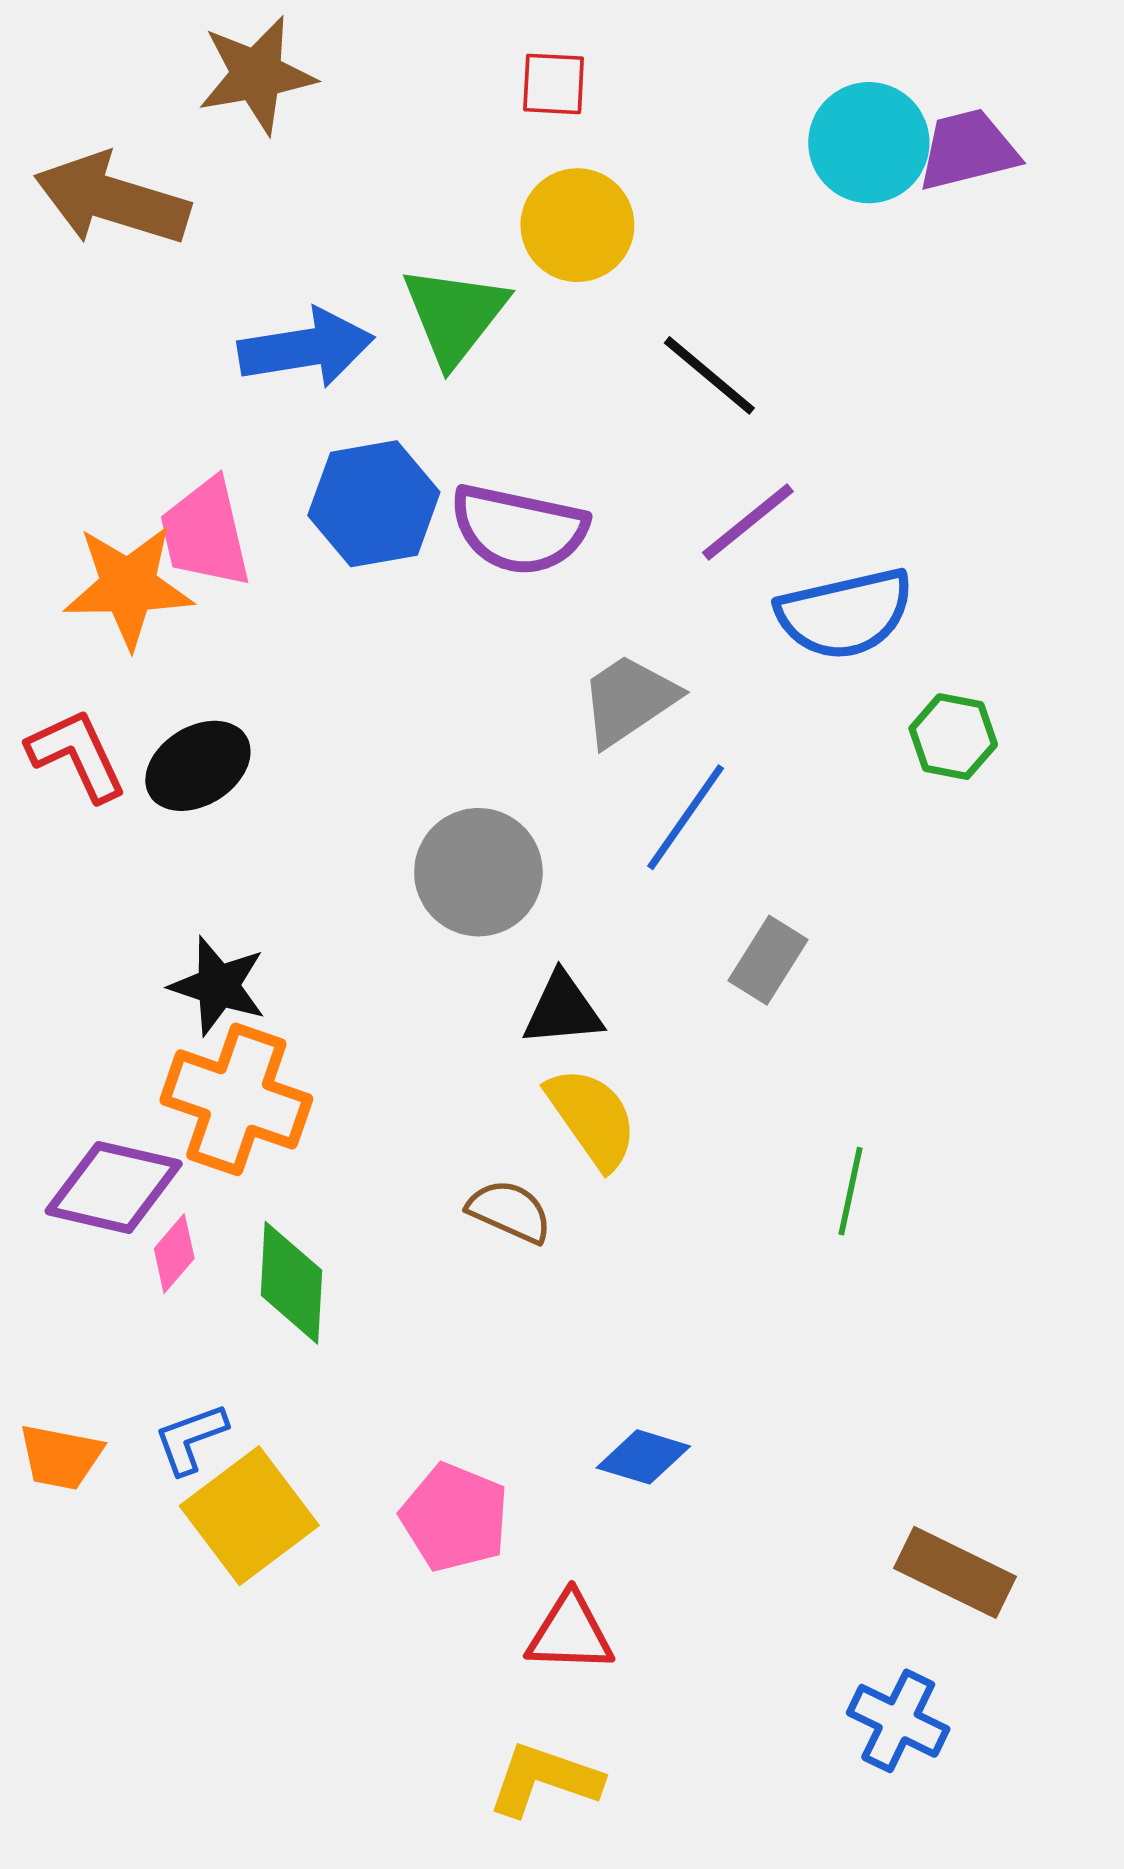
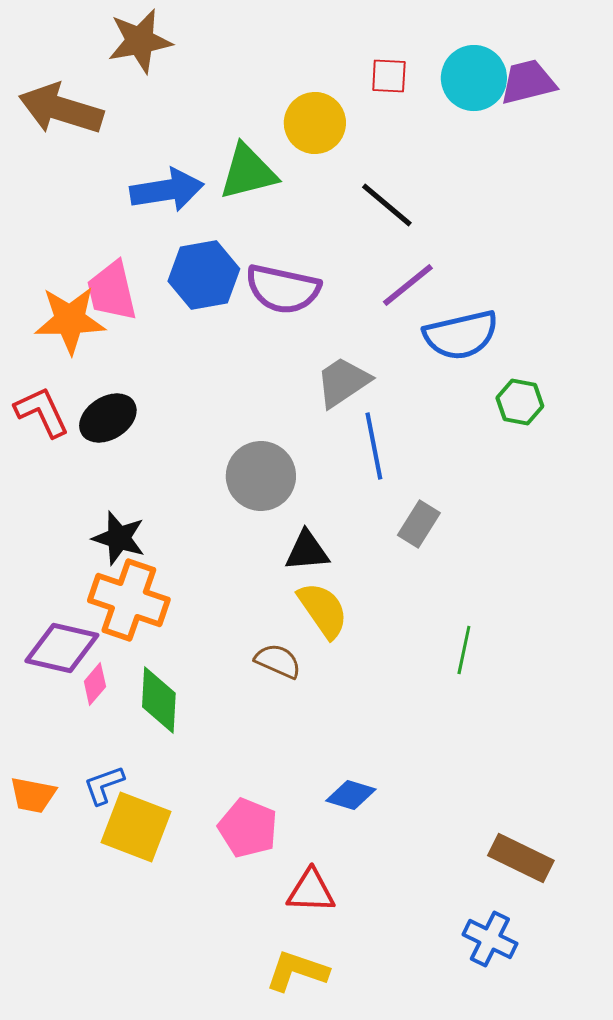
red square: (554, 84) -> (389, 76), moved
green triangle: (455, 315) -> (248, 172), turned 38
blue line: (686, 817) -> (374, 446), turned -46
yellow square: (249, 1516) -> (136, 827), turned -32

